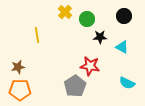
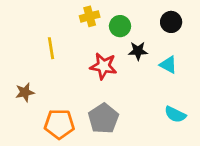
yellow cross: (65, 12) -> (90, 16), turned 32
red star: (90, 66) -> (103, 66), moved
orange pentagon: (20, 90) -> (59, 124), moved

